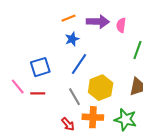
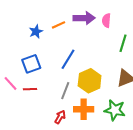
orange line: (68, 18) -> (59, 25), moved
blue star: (72, 39) -> (36, 32), moved
gray line: (75, 97) -> (65, 91), turned 54
red arrow: (68, 124) -> (60, 117), turned -104

